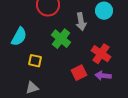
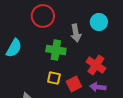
green cross: (61, 39) -> (56, 50), turned -30
yellow square: (35, 61) -> (54, 78), moved

